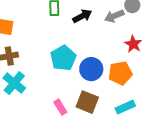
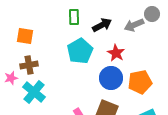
red star: (133, 44) -> (116, 53), moved
cyan pentagon: (63, 58) -> (80, 51), moved

